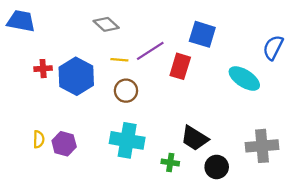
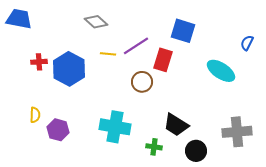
blue semicircle: (273, 48) -> (247, 43), size x0.7
brown circle: (126, 91) -> (142, 82), moved
yellow semicircle: (39, 139) -> (35, 115), moved

